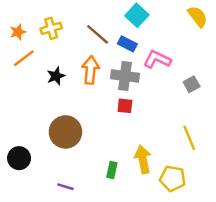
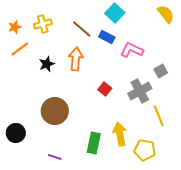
gray cross: (125, 76) -> (140, 91), moved, turned -35
red square: (125, 106) -> (105, 89), turned 32
green rectangle: (112, 170) -> (94, 143), size x1.5

